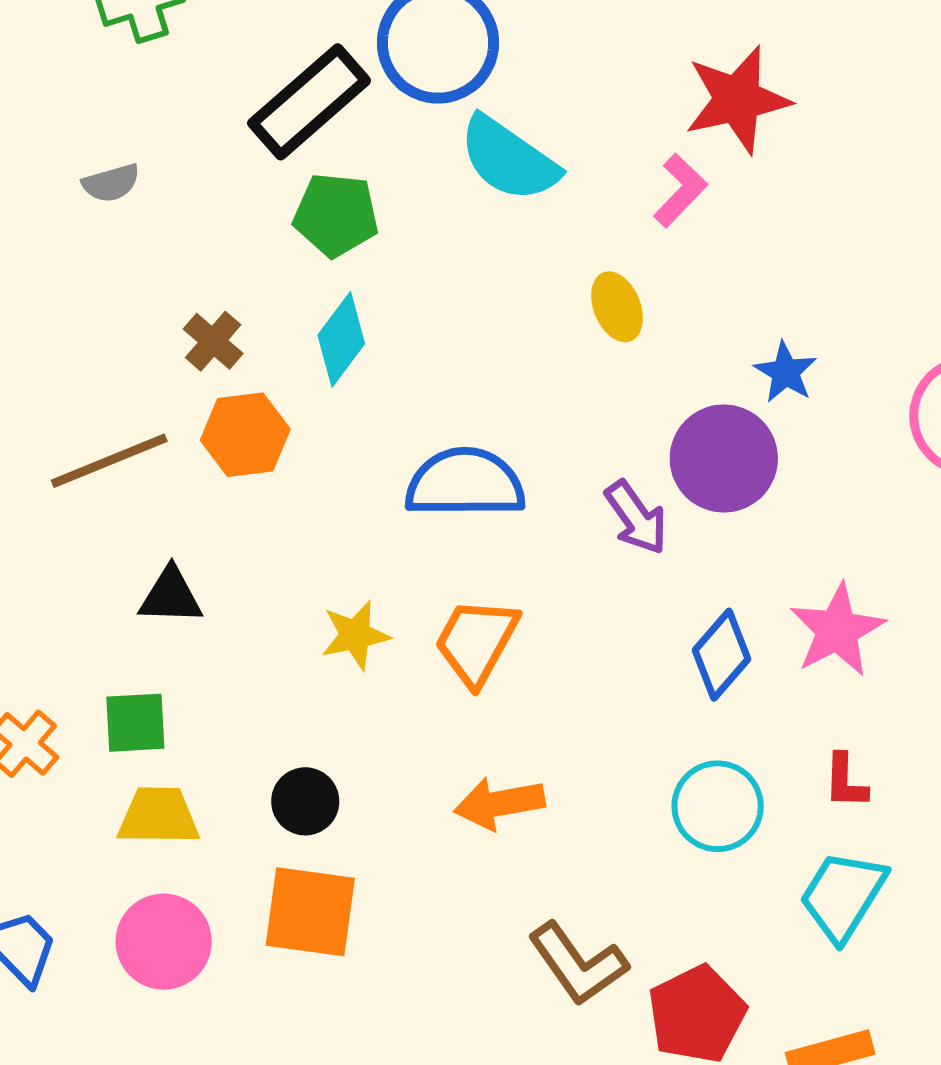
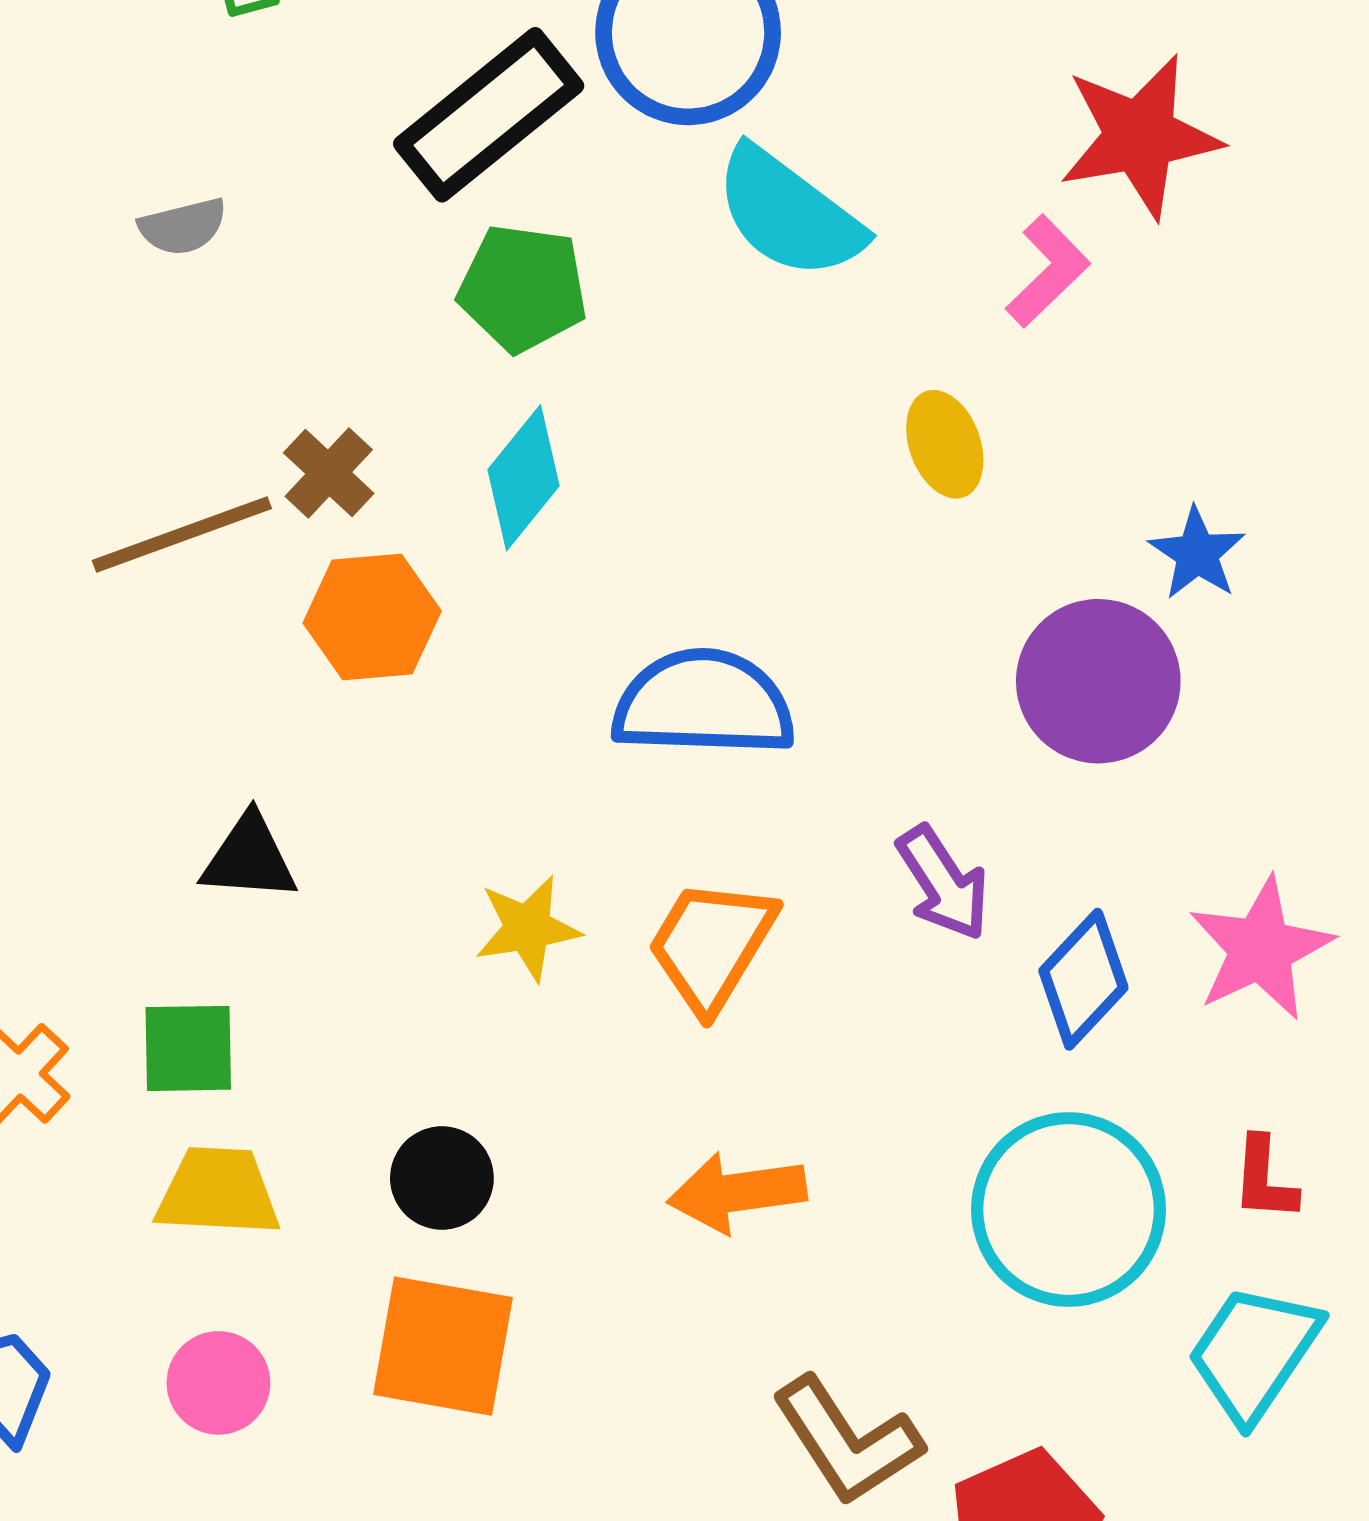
brown line: (109, 461) -> (182, 534), moved
purple arrow: (636, 518) -> (943, 883), moved
cyan circle: (718, 806) -> (1069, 1209), size x1.4
pink circle: (164, 942) -> (218, 1383), size x0.7

